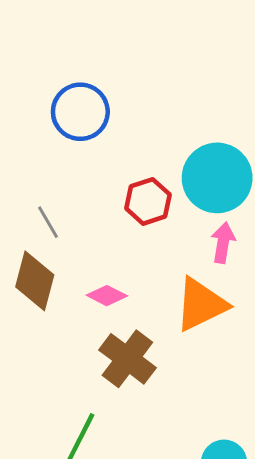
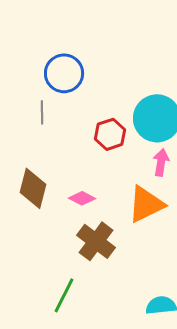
gray line: (48, 222) -> (42, 112), moved, turned 30

